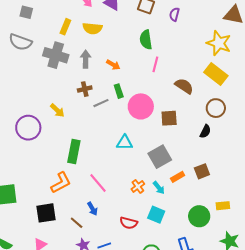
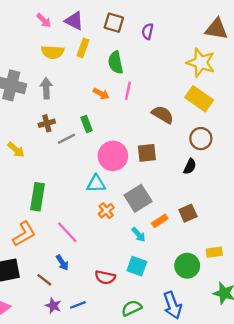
yellow rectangle: (65, 27) -> (83, 48), moved
orange arrow: (113, 65) -> (101, 94), moved
pink circle: (141, 106) -> (113, 156), moved
orange cross: (138, 186) -> (106, 211), moved

